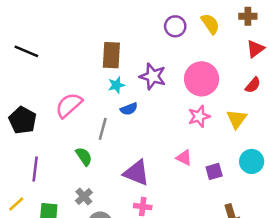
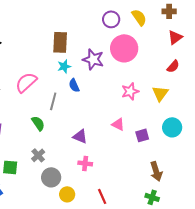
pink circle: (202, 79) -> (124, 48), moved
blue semicircle: (129, 109) -> (74, 85), turned 88
purple triangle: (136, 173) -> (80, 136), size x0.7

